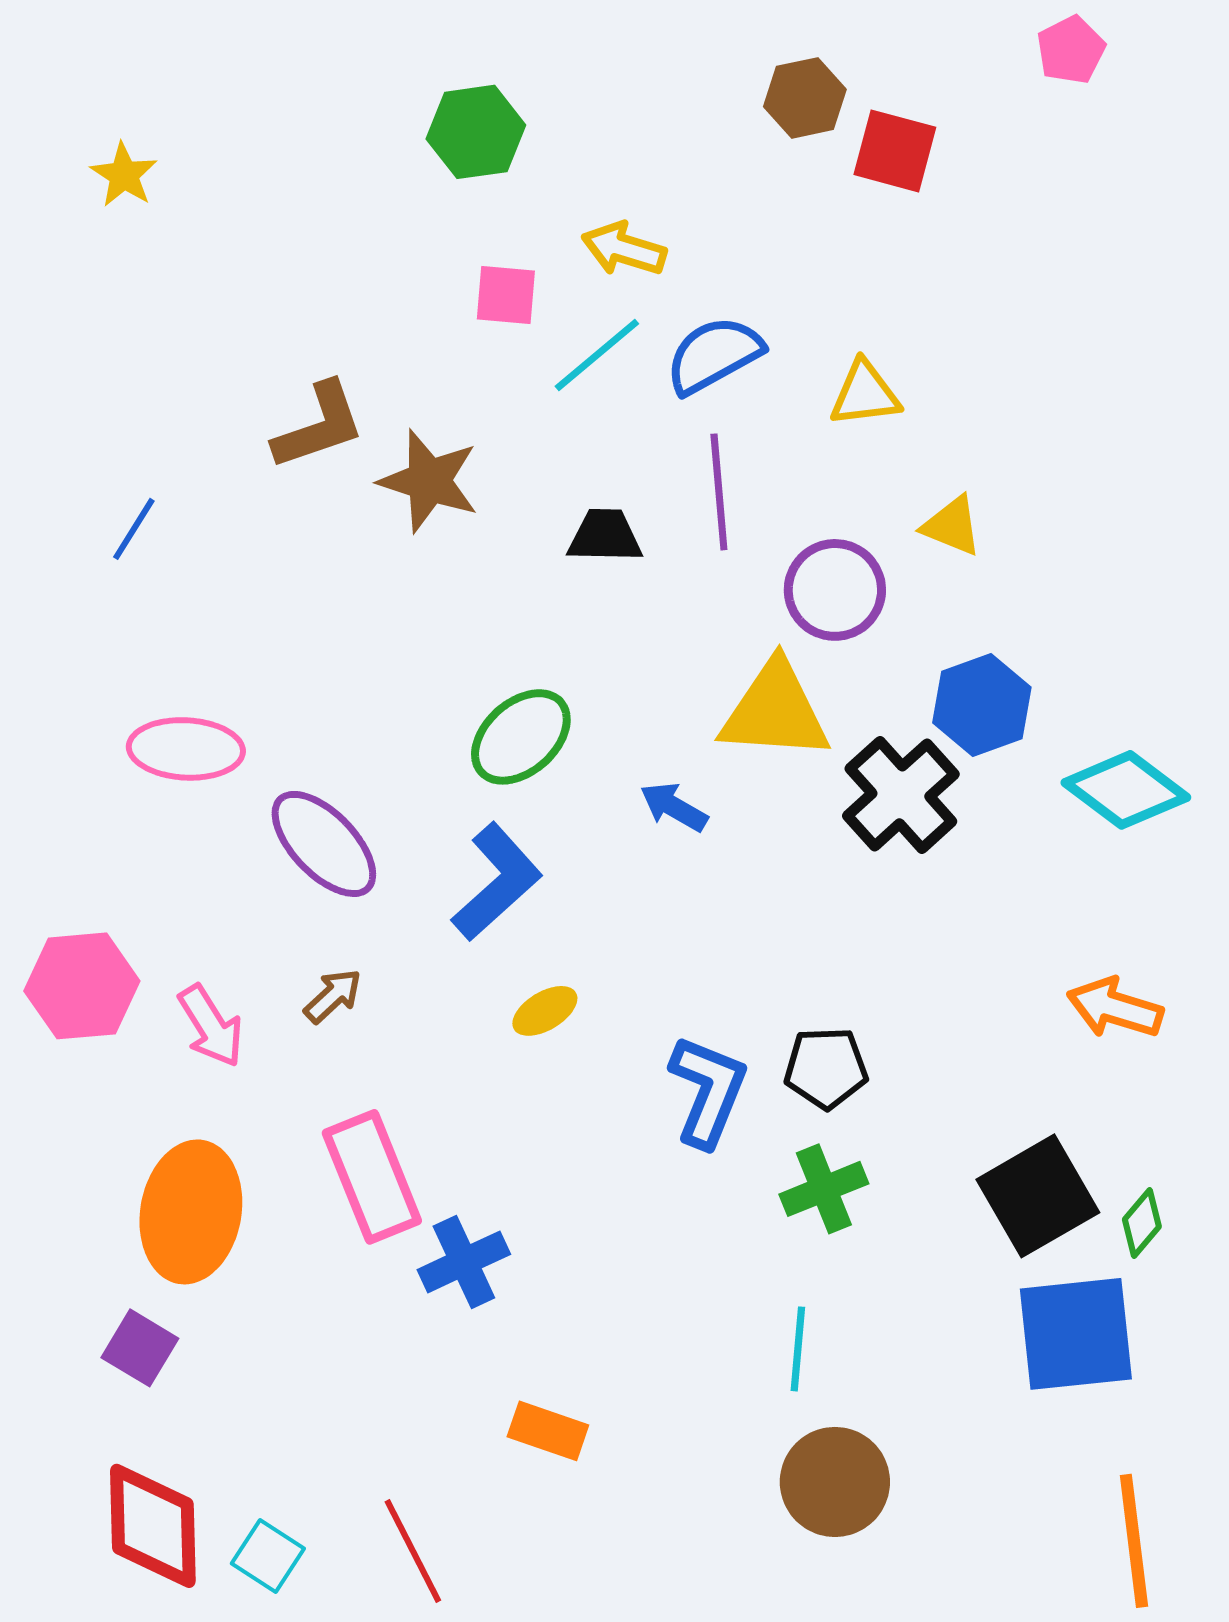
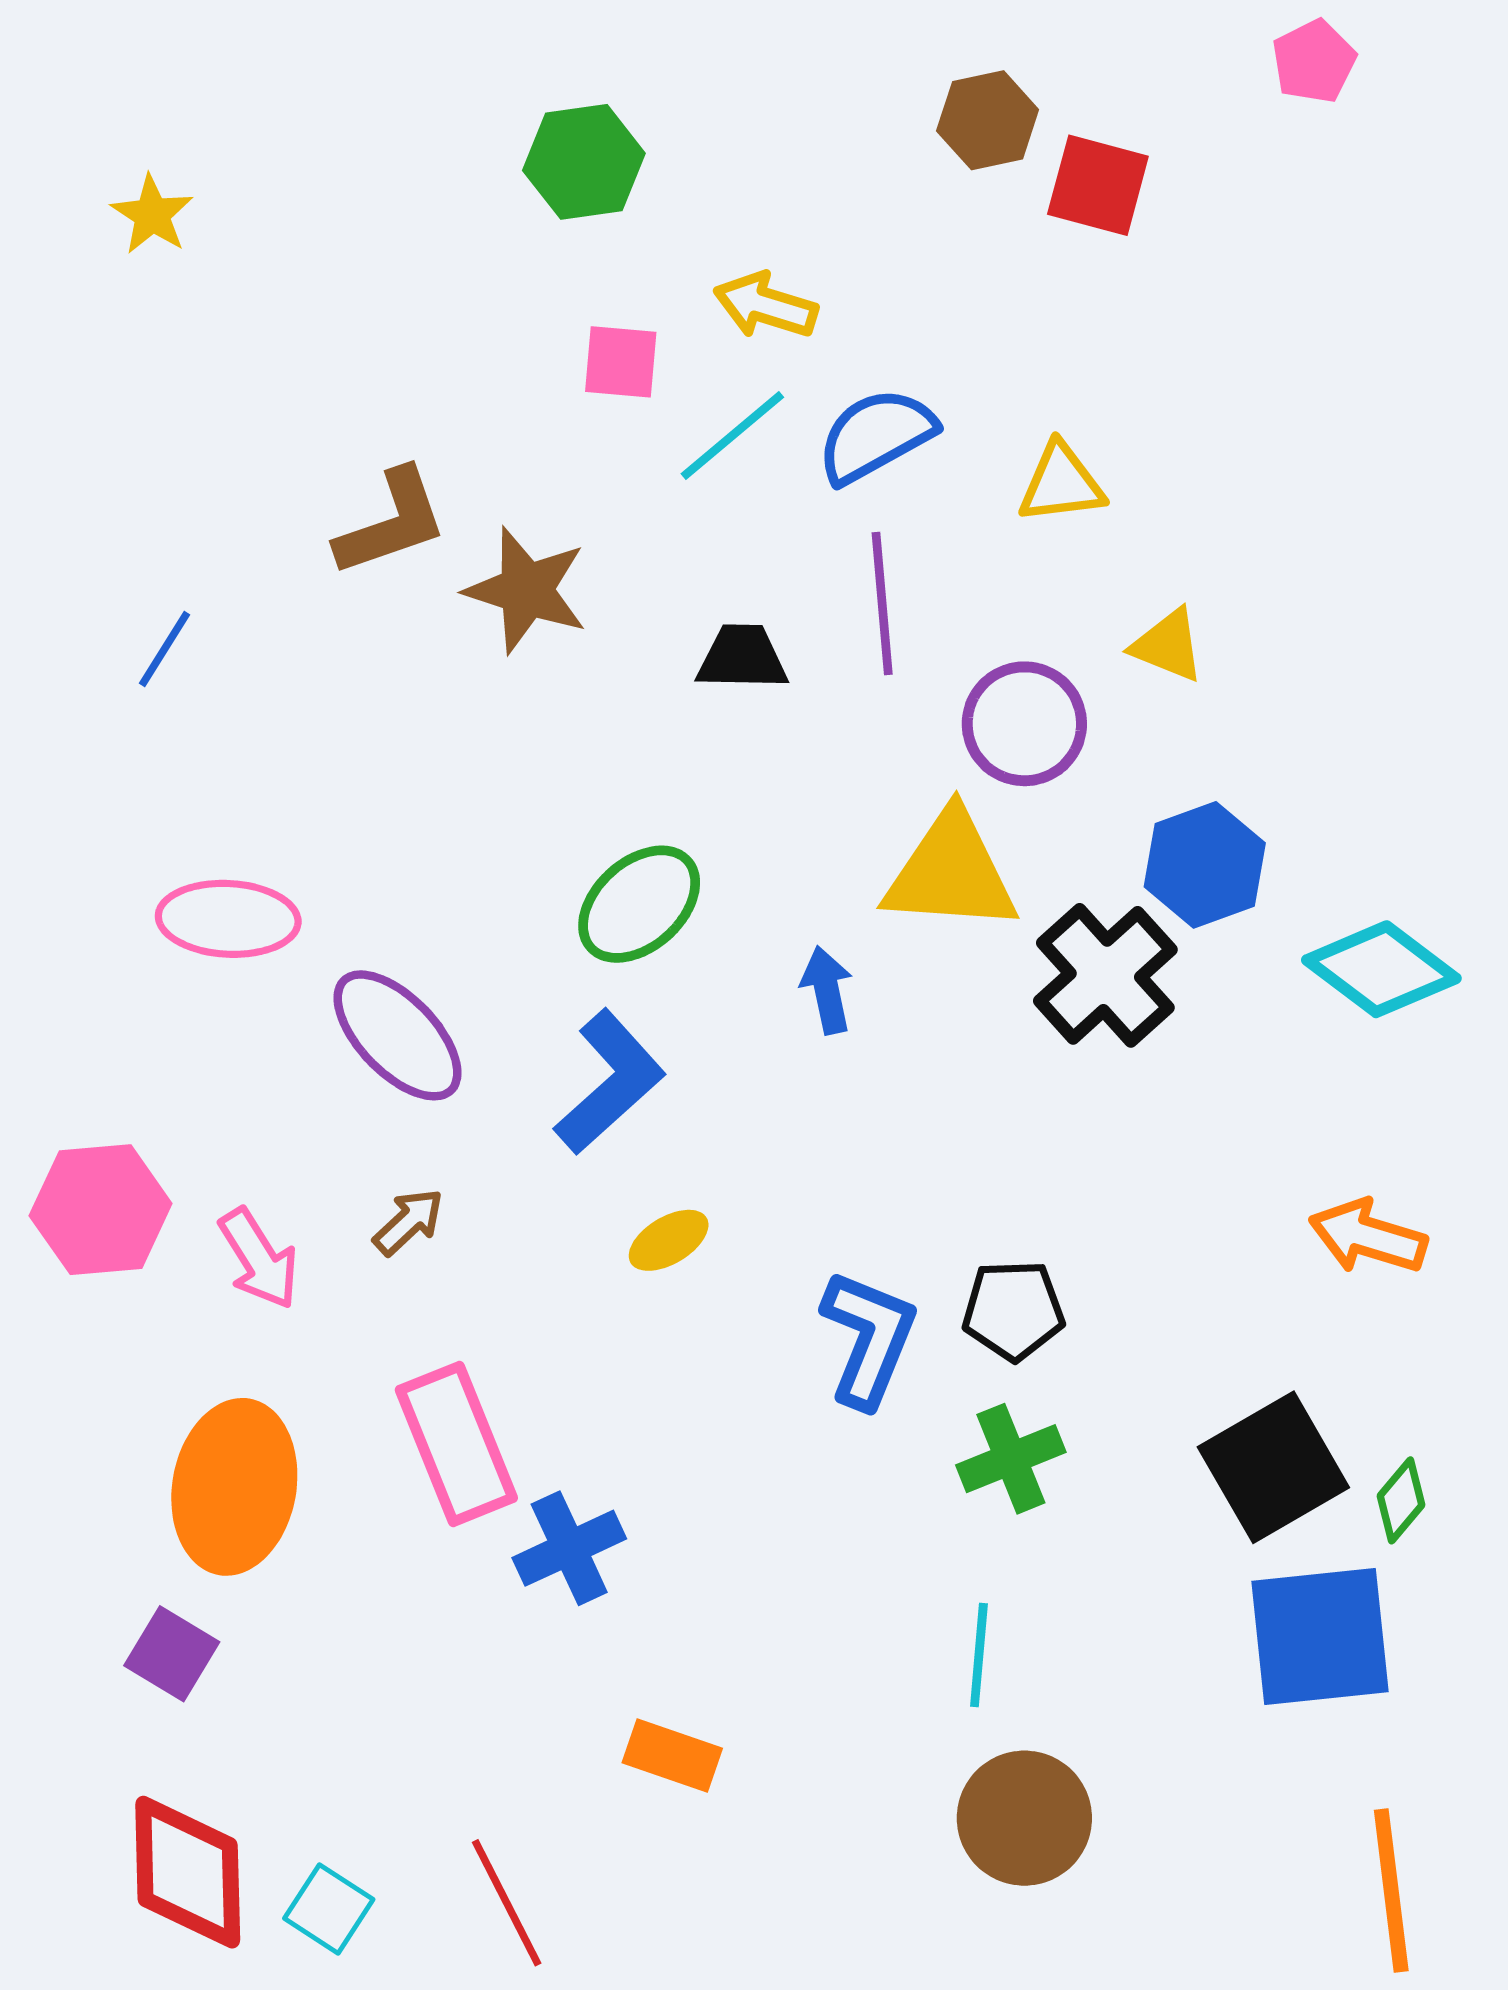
blue arrow: (674, 807) -> (827, 990), turned 48

